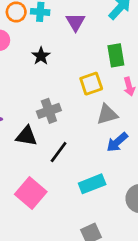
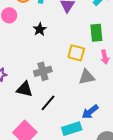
yellow square: (91, 84) -> (76, 53), turned 30
blue arrow: (117, 142) -> (90, 112), moved

